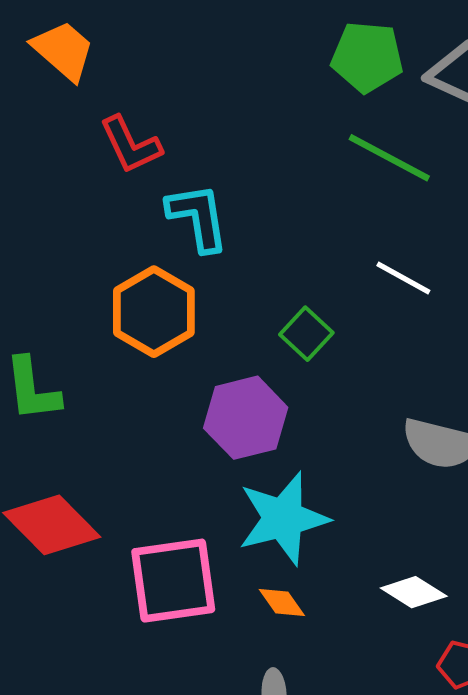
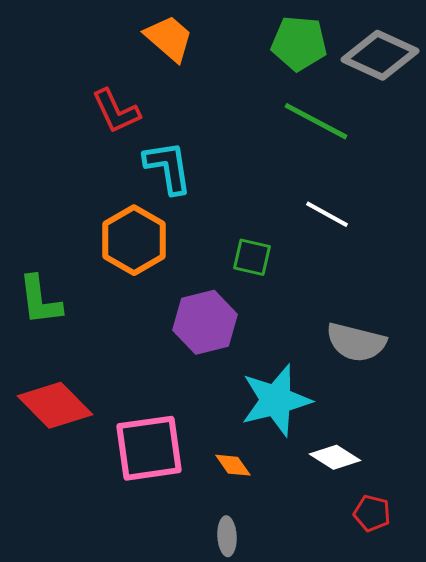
orange trapezoid: (63, 50) -> (169, 38), moved
green square: (306, 334) -> (252, 257), turned -30
cyan star: (283, 518) -> (276, 400), moved

